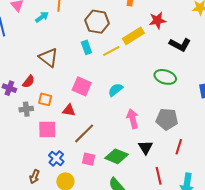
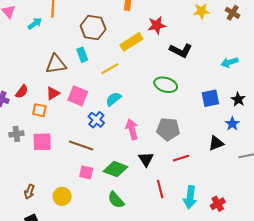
yellow line: (111, 51) -> (110, 69), moved
brown triangle: (48, 58) -> (56, 64), moved, turned -45
gray cross: (26, 109) -> (16, 134), moved
red triangle: (69, 110) -> (53, 93), moved, turned -40
brown line: (84, 133) -> (81, 146), turned 65
red line: (179, 147) -> (181, 158), turned 56
blue cross: (56, 158) -> (96, 120), moved

